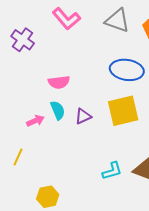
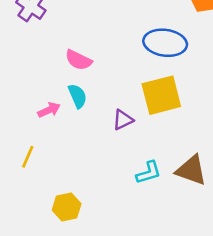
pink semicircle: (59, 82) -> (78, 60), turned 35
purple triangle: (83, 116) -> (123, 120), moved

